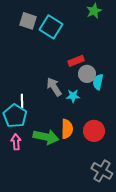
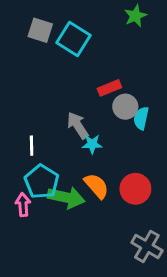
cyan star: (73, 96) -> (92, 144), moved
cyan pentagon: (15, 116) -> (42, 182), moved
orange semicircle: (67, 129) -> (96, 186), turned -42

